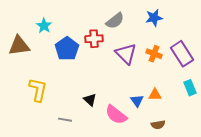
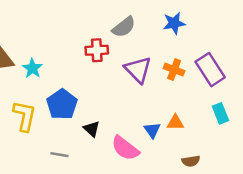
cyan star: (44, 26) -> (32, 68), moved
blue pentagon: (67, 49) -> (62, 104), moved
brown semicircle: (158, 125) -> (191, 161), moved

